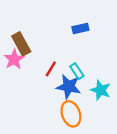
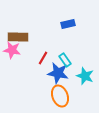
brown rectangle: (21, 44) -> (18, 37), turned -60
pink star: (14, 59) -> (12, 50), turned -30

